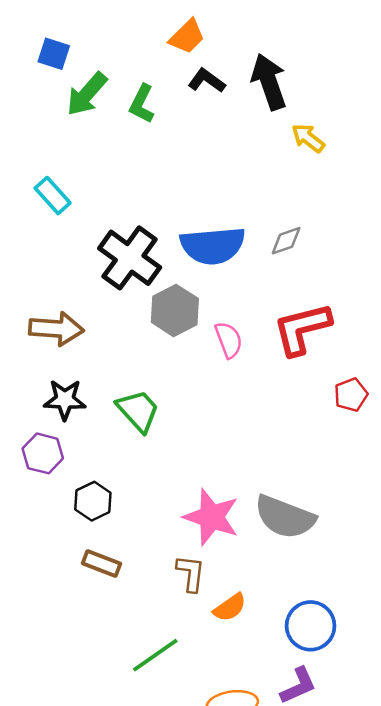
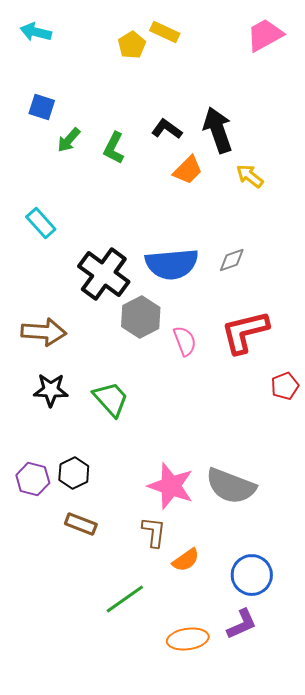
orange trapezoid: (187, 37) -> (188, 170), moved
green arrow: (87, 94) -> (69, 140), size x0.7
purple hexagon: (43, 453) -> (33, 479), moved

